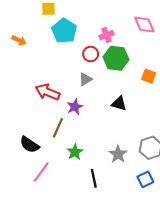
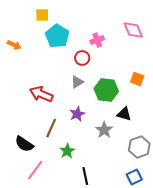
green hexagon: (116, 58) -> (106, 90), moved
black triangle: (119, 104) -> (124, 114), moved
purple star: (75, 107) -> (77, 114), moved
gray star: (118, 154) -> (104, 130), moved

